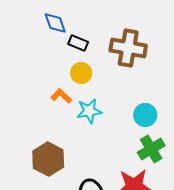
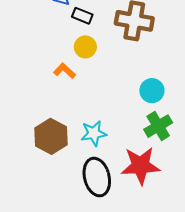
cyan star: (89, 111) -> (94, 133), moved

